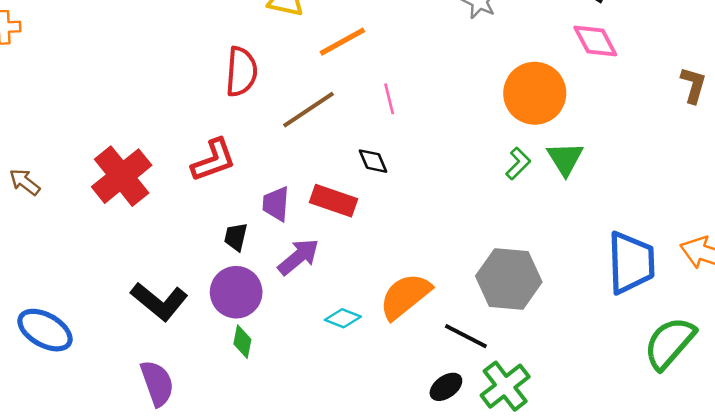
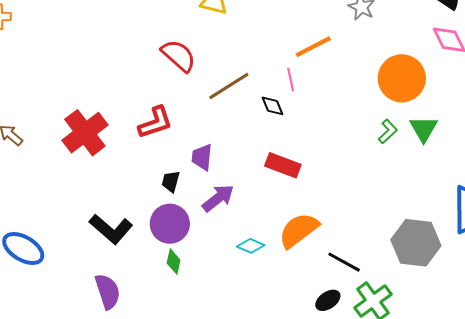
orange line: (342, 42) -> (313, 47), moved
red semicircle: (241, 72) -> (179, 56), turned -54
black diamond: (373, 161) -> (272, 106), moved
red rectangle: (334, 201) -> (283, 165), moved
gray hexagon: (509, 279) -> (416, 243), moved

